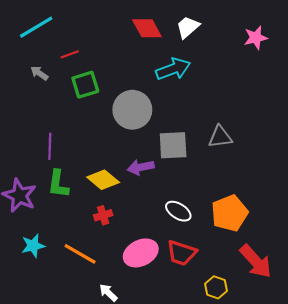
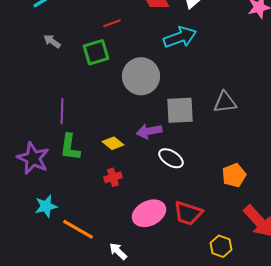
red line: (70, 54) -> (112, 23), moved
yellow diamond: (103, 180) -> (113, 143), size x0.7
white ellipse: (178, 211) -> (171, 158), moved
orange pentagon: (230, 213) -> (234, 175), size x0.7
orange line: (80, 254) -> (78, 229), moved

